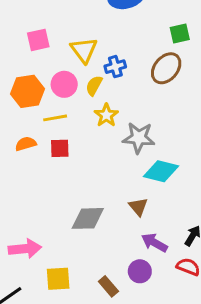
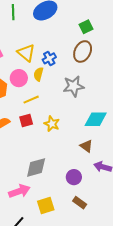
yellow star: (106, 115) -> (52, 124), moved
yellow line: (55, 118) -> (31, 100), moved
gray star: (139, 138) -> (74, 86), moved
gray diamond: (88, 218) -> (36, 168), moved
purple circle: (140, 271) -> (74, 177), moved

